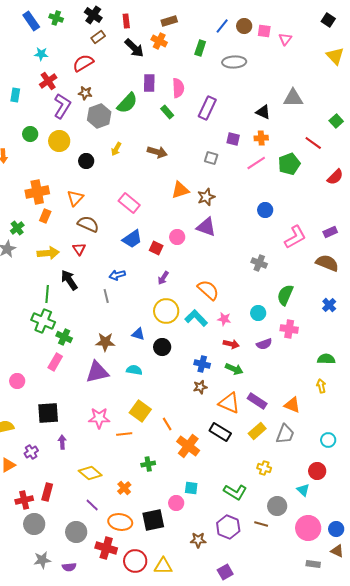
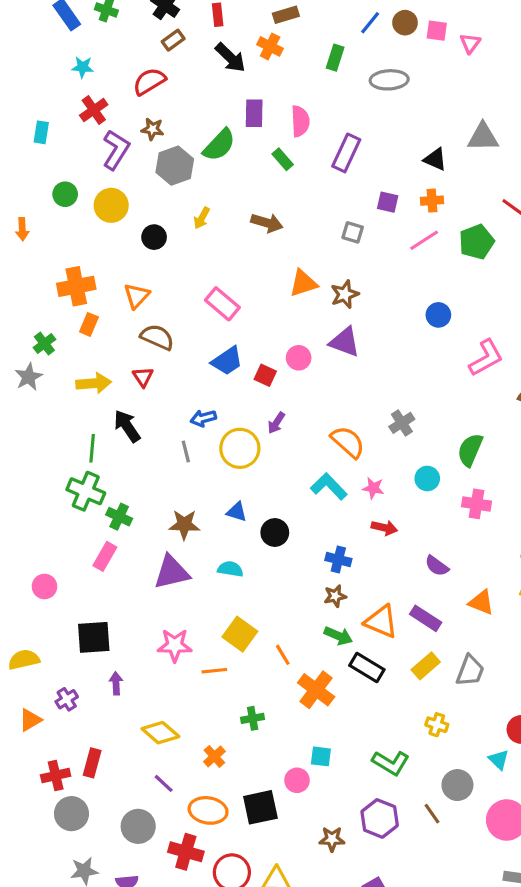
gray cross: (259, 263) -> (402, 423), moved, turned 35
yellow circle: (166, 311) -> (240, 448), moved
purple semicircle: (264, 344) -> (437, 566), moved, turned 56
green arrow: (234, 369) -> (338, 636), moved
orange triangle: (292, 405) -> (481, 602), moved
brown line: (261, 524) -> (432, 814), turned 40

